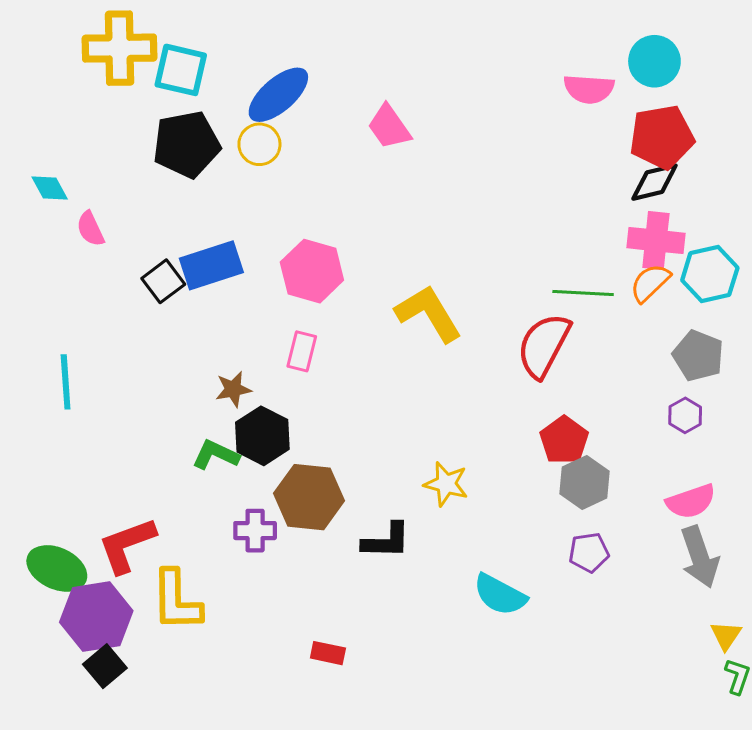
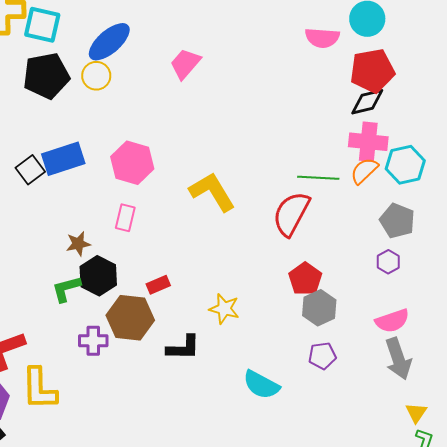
pink trapezoid: (389, 127) -> (185, 64), turned 76
green L-shape: (216, 455) -> (66, 289), turned -40
red rectangle: (328, 653) -> (158, 285), moved, turned -35

